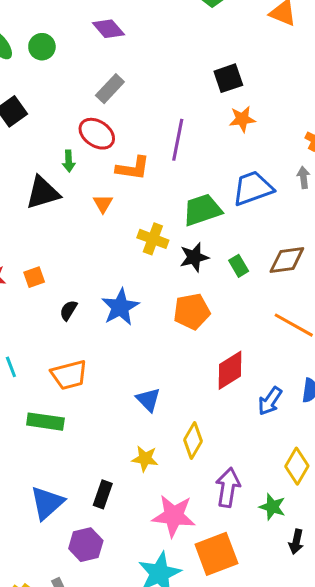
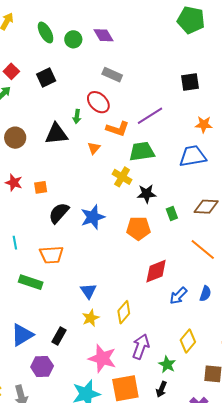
purple diamond: (108, 29) -> (103, 35), moved
gray rectangle: (110, 89) -> (112, 75), turned 60
orange star: (242, 119) -> (204, 124), moved
purple line: (178, 140) -> (150, 116), turned 36
green trapezoid: (202, 210) -> (142, 152), moved
green rectangle: (239, 266) -> (172, 214), moved
black semicircle: (68, 310) -> (59, 213), size x1.6
blue triangle: (148, 400) -> (88, 291), moved
yellow star: (145, 459) -> (91, 318), turned 30
black arrow: (296, 542) -> (161, 389), moved

